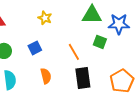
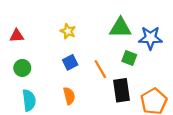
blue square: (35, 48) -> (70, 62), moved
black rectangle: (83, 78) -> (121, 90), moved

